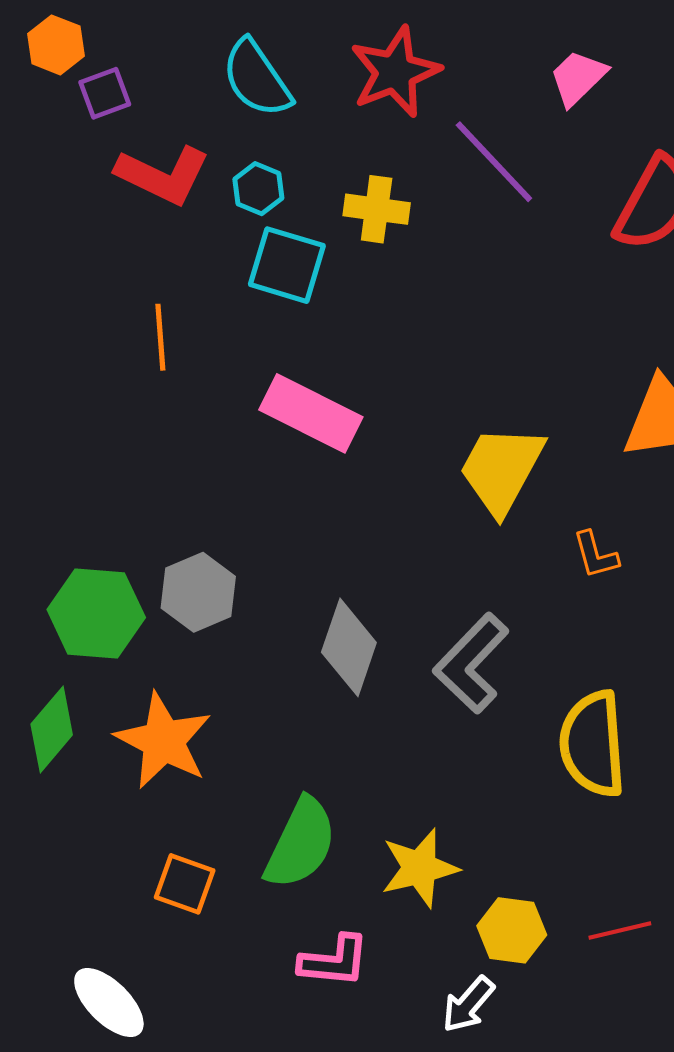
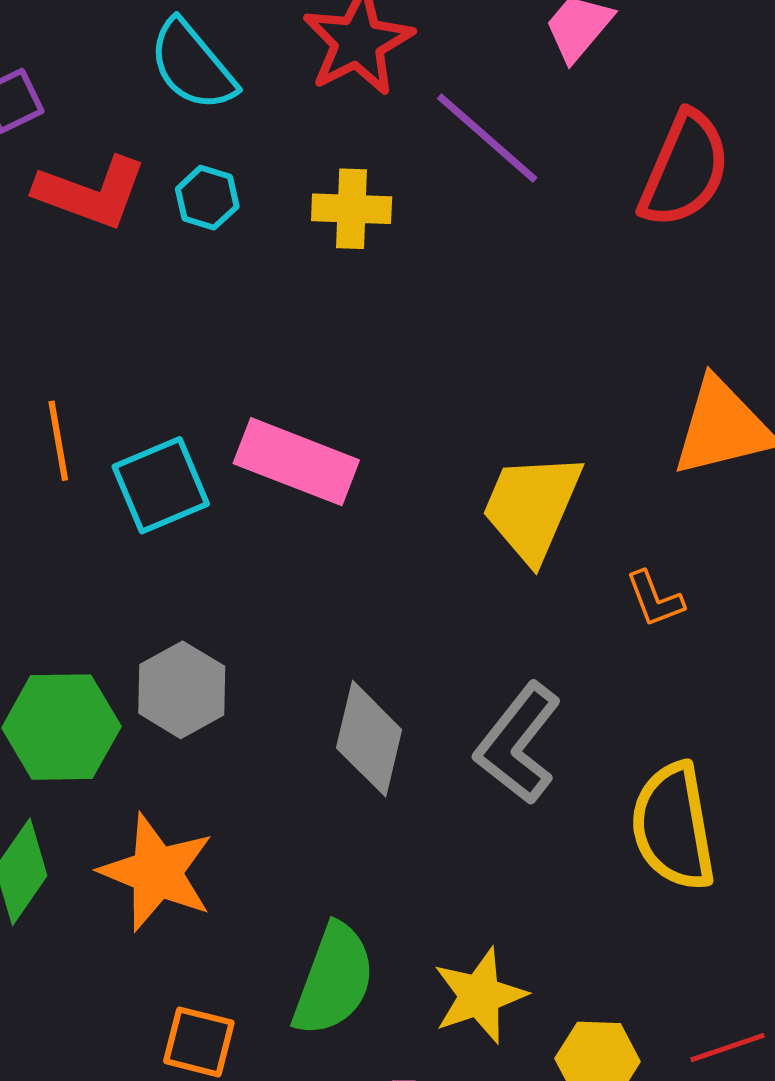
cyan square: (287, 265) -> (161, 485), moved, turned -34
orange line: (160, 337) -> (58, 441), moved

